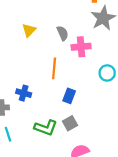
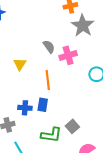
yellow triangle: (29, 30) -> (20, 64), moved
blue rectangle: (69, 96) -> (43, 105), moved

